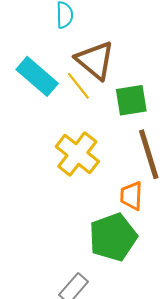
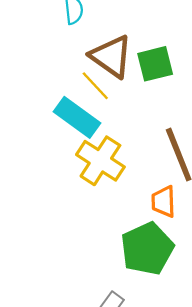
cyan rectangle: (37, 76) -> (77, 117), moved
green square: (131, 100) -> (155, 64), moved

